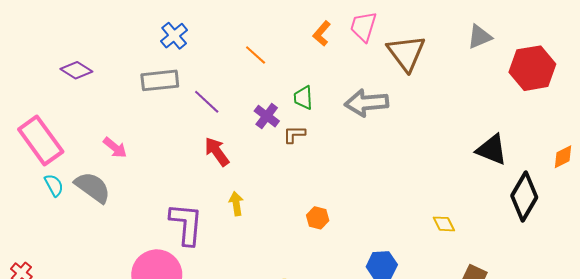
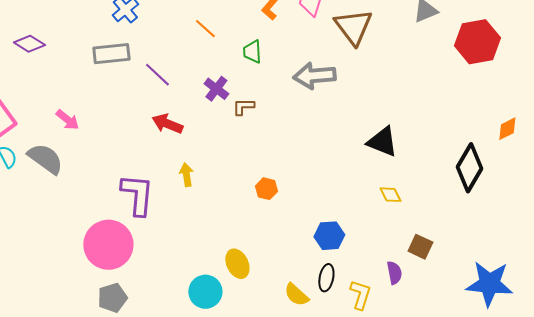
green trapezoid: (303, 98) -> (252, 52), moved
black triangle: (492, 150) -> (382, 142), moved
red arrow: (217, 152) -> (167, 124), turned -32

